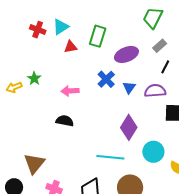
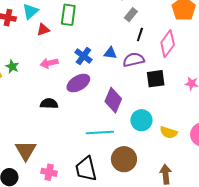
purple ellipse: (126, 54) -> (78, 83), moved
blue triangle: (129, 87) -> (110, 53), moved, turned -48
pink arrow: (70, 91) -> (49, 63), moved

